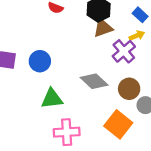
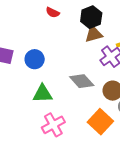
pink cross: (67, 132) -> (53, 125), turned -30

